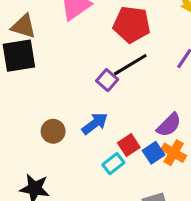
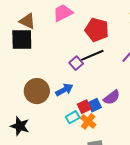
brown circle: (53, 131) -> (37, 91), size x1.6
blue square: (154, 153) -> (94, 105), moved
orange cross: (174, 153) -> (88, 121), moved

